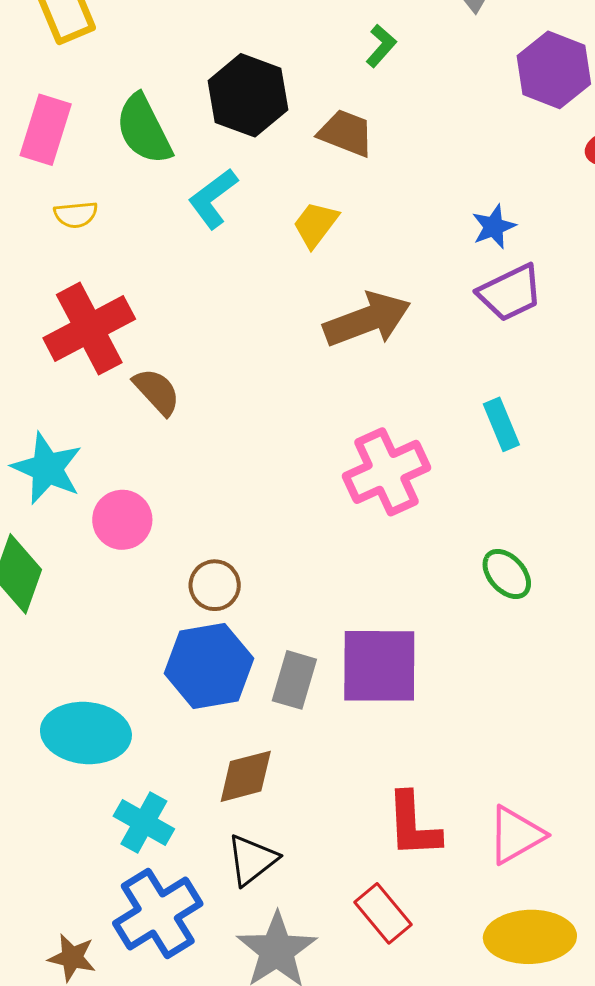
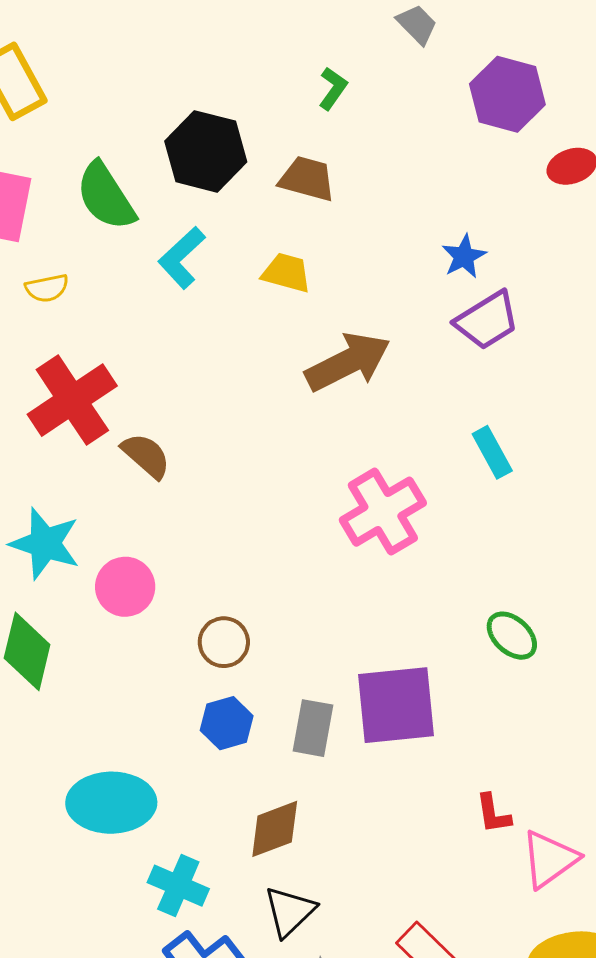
yellow trapezoid: (316, 224) -> (287, 273), turned 74
green ellipse: (507, 574) -> (512, 636), moved
blue hexagon: (209, 666) -> (227, 723), size x0.6
red L-shape: (413, 825) -> (493, 814), moved, size x0.6

